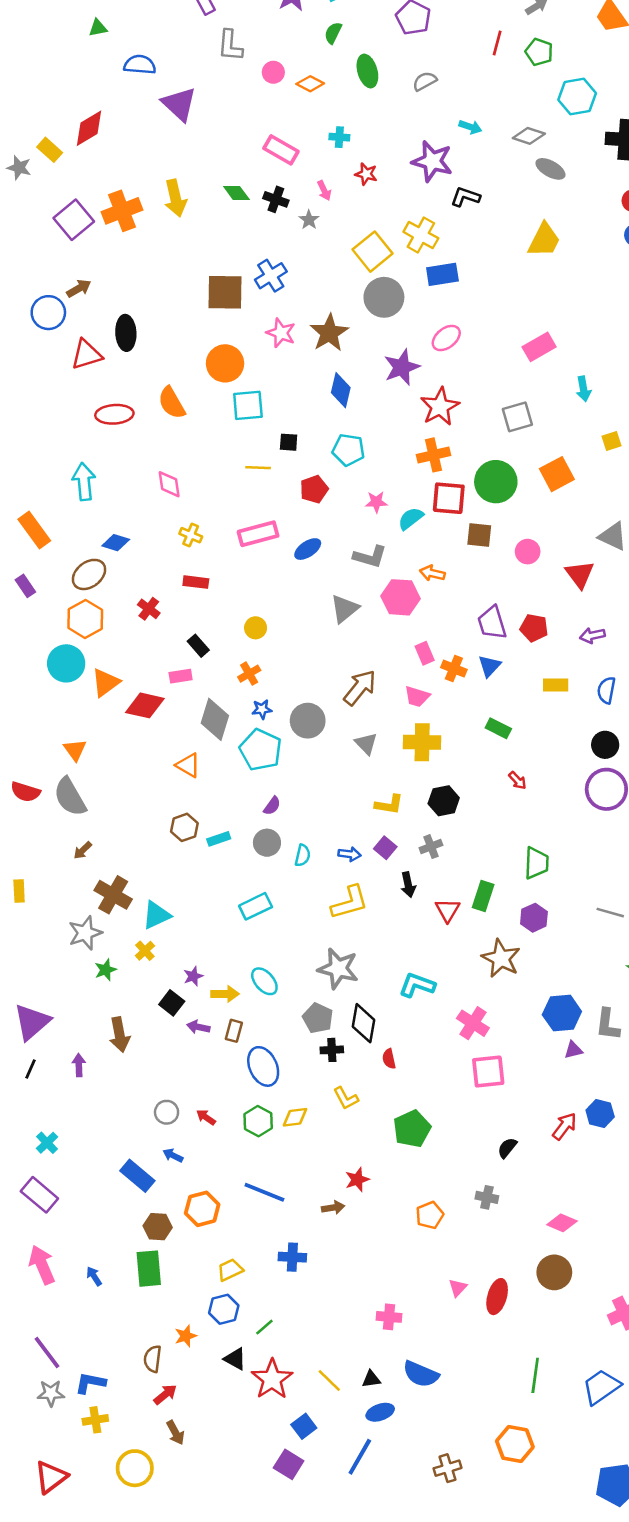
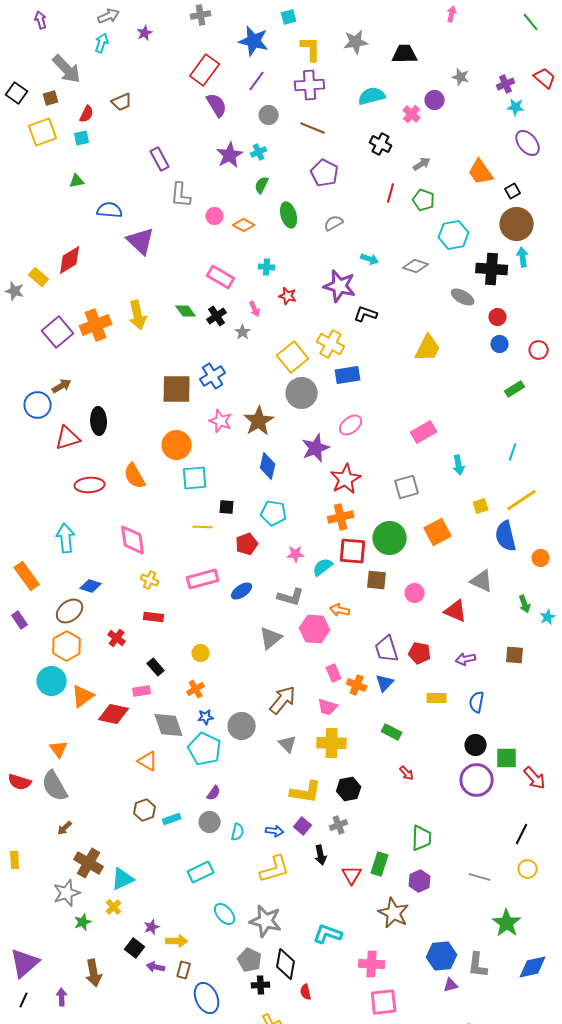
gray ellipse: (550, 169) -> (463, 297), moved
black cross: (276, 199) -> (217, 316), turned 36
pink diamond: (169, 484) -> (133, 540), size x1.4
red triangle: (580, 574) -> (456, 611), turned -30
gray diamond: (215, 719) -> (169, 725), turned -36
yellow L-shape: (389, 805) -> (306, 792), size x1.4
cyan ellipse: (264, 981) -> (225, 914), moved
pink cross: (473, 1023) -> (372, 964), turned -30

